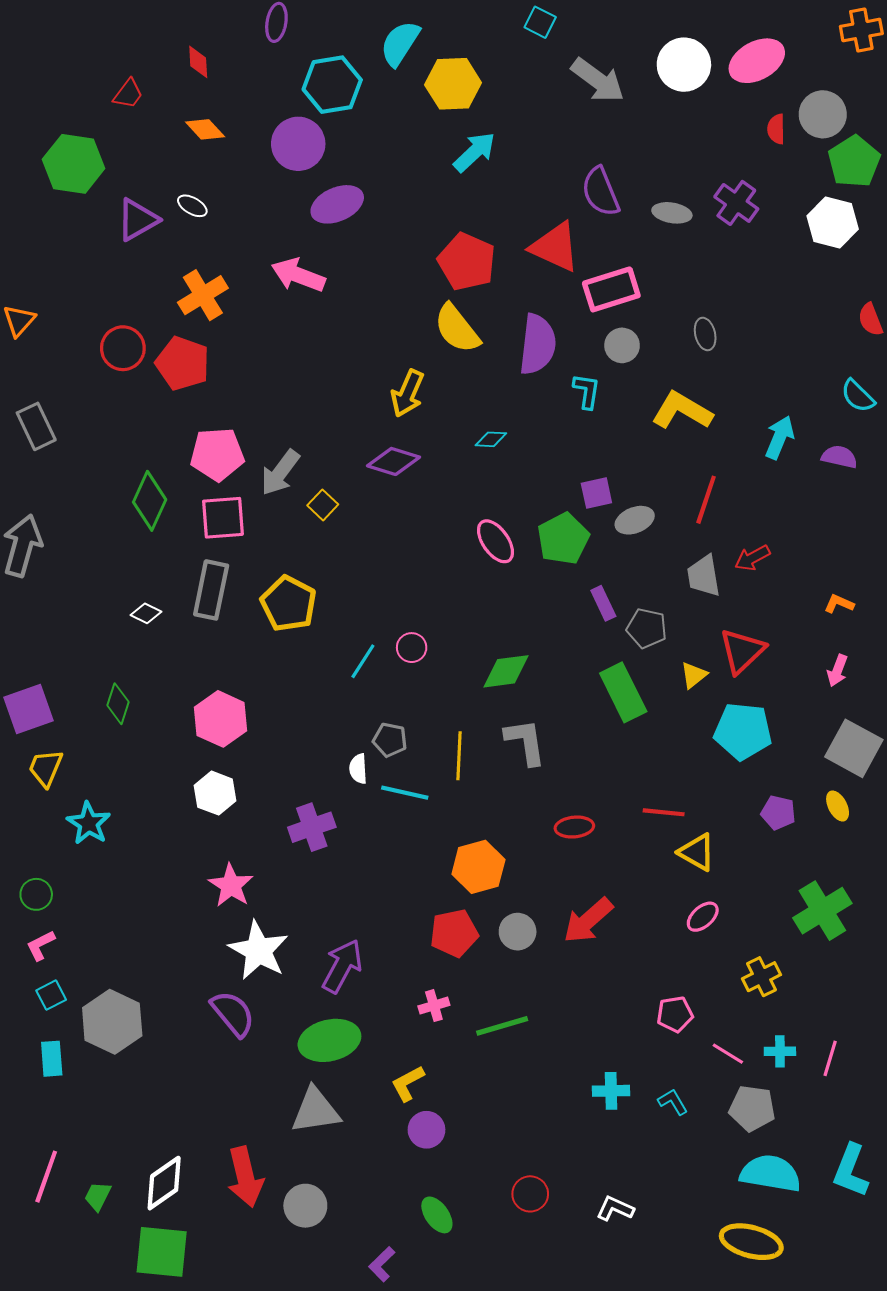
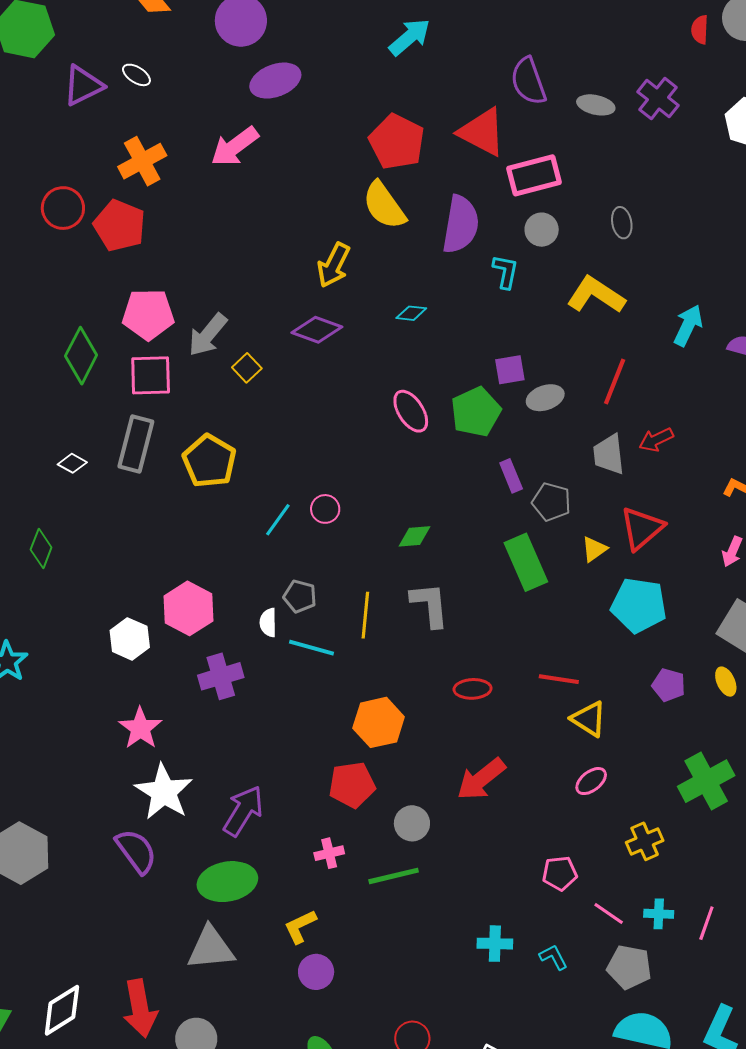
pink arrow: (298, 275) -> (235, 146), turned -60
green diamond: (506, 671) -> (414, 536), size x0.7
pink hexagon: (221, 719) -> (189, 608), moved
gray circle: (518, 932) -> (412, 823), moved

